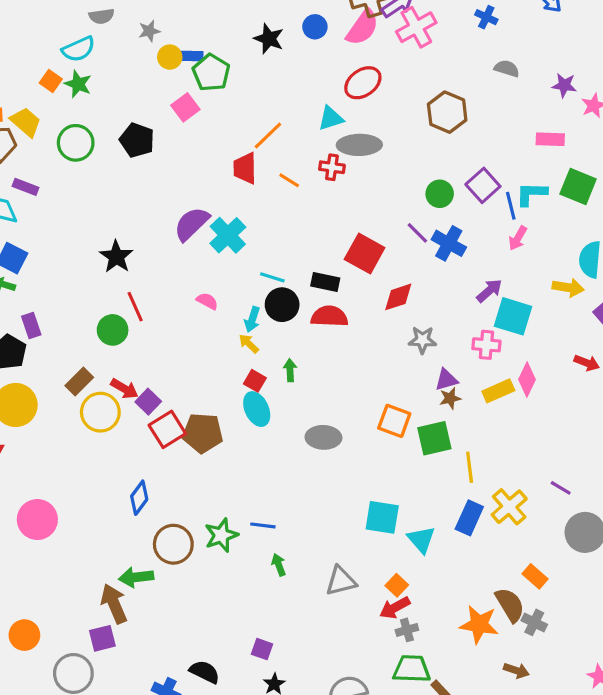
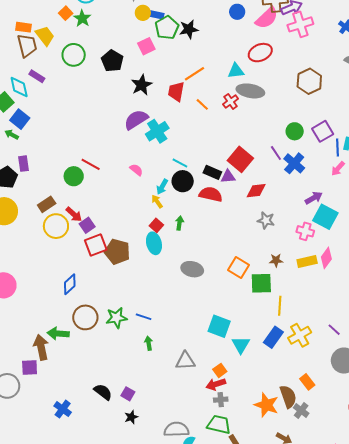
black star: (269, 39) -> (189, 29), moved, turned 30
red cross: (332, 167) -> (231, 102), turned 35
black star: (116, 257) -> (142, 85), moved
red line: (135, 307) -> (91, 164), turned -48
purple triangle: (446, 380) -> (228, 177), moved
black semicircle: (205, 672) -> (103, 392), moved

